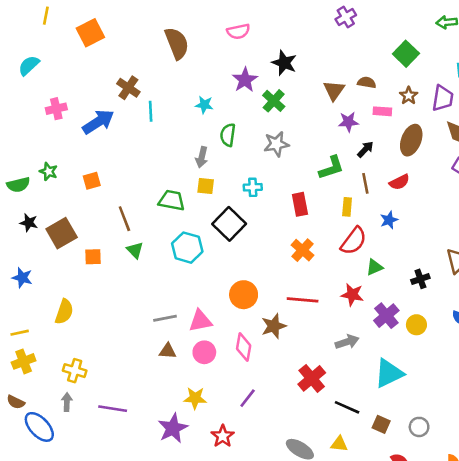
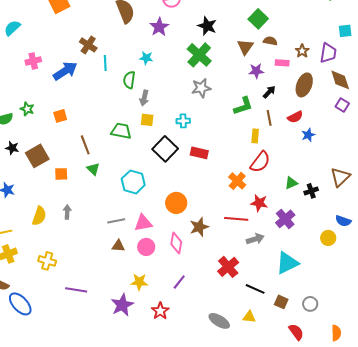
green square: (406, 54) -> (258, 19), moved
purple star: (245, 80) -> (159, 27), moved
green cross: (274, 101) -> (199, 55), size x1.4
green semicircle: (228, 135) -> (129, 80), moved
red rectangle: (300, 204) -> (199, 153), moved, turned -66
blue star: (389, 220) -> (308, 135), moved
cyan hexagon: (187, 248) -> (133, 182), moved
orange cross: (303, 250) -> (237, 181), moved
green triangle: (375, 267) -> (291, 183), moved
red line: (303, 300) -> (236, 219), moved
yellow circle: (416, 325) -> (328, 238), moved
gray arrow: (67, 402) -> (67, 212), moved

